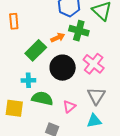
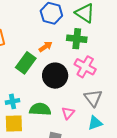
green cross: (79, 31) -> (77, 39), moved
cyan cross: (28, 80) -> (13, 101), moved

